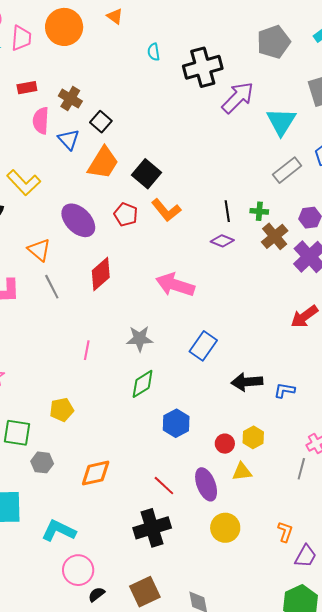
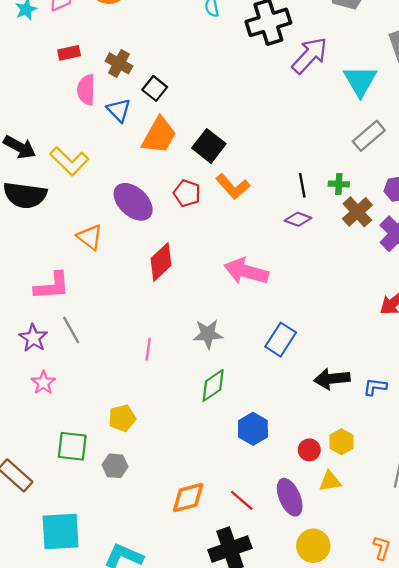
gray line: (52, 287) -> (71, 330), moved
gray hexagon: (42, 462) -> (115, 466), moved
orange diamond: (96, 473) -> (188, 498), moved

